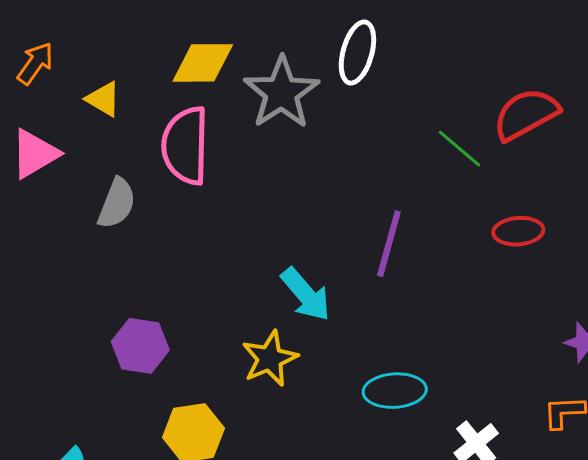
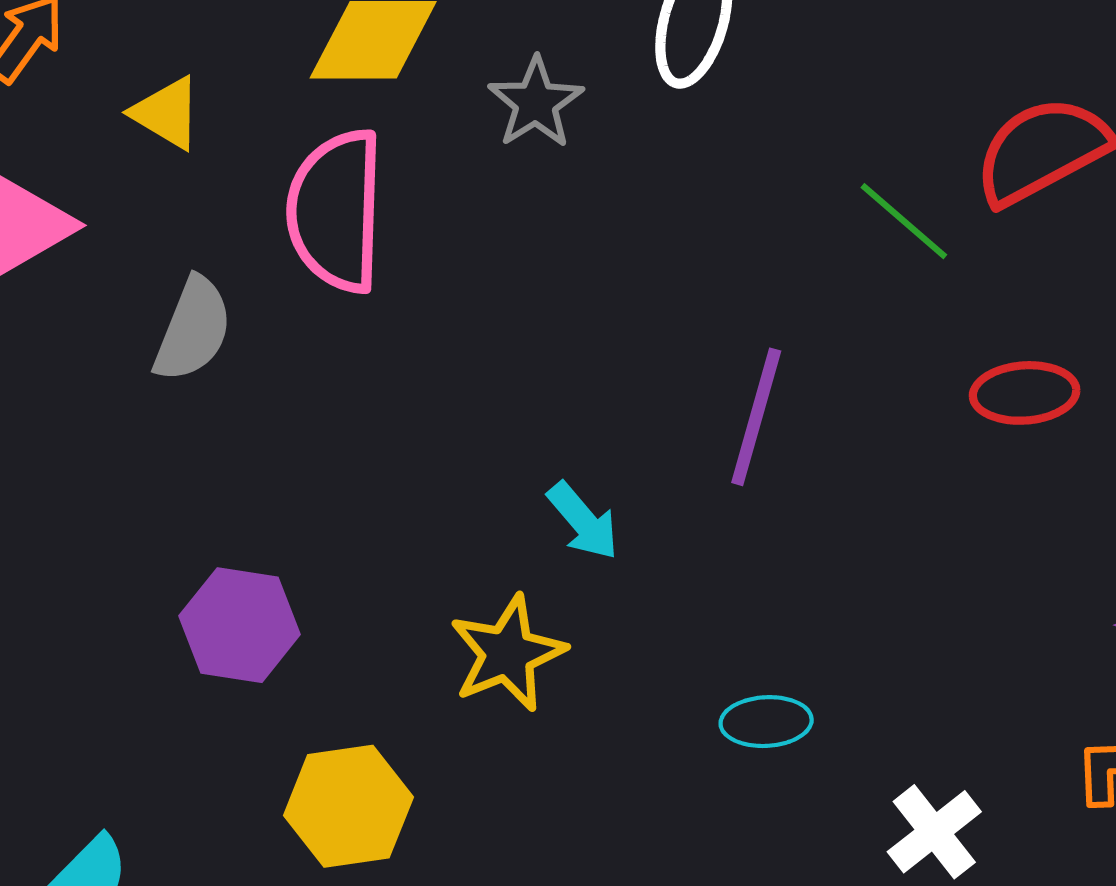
gray star: (281, 93) -> (536, 103), size x0.6
cyan arrow: (306, 294) -> (583, 521), size x0.7
cyan ellipse: (395, 391) -> (766, 722), size x0.7

